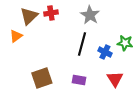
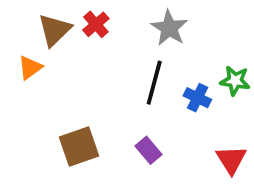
red cross: (51, 13) -> (96, 24), turned -32
red triangle: (115, 79) -> (231, 160), moved
purple rectangle: (79, 80) -> (149, 150), turned 40

